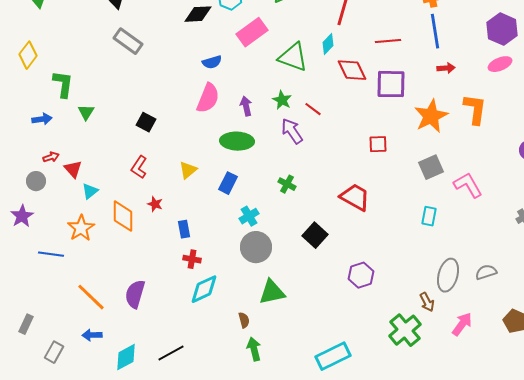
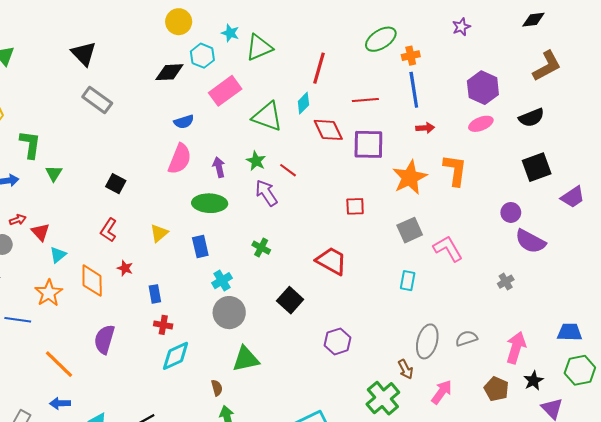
blue rectangle: (228, 183) -> (200, 247), turned -40
purple semicircle: (135, 294) -> (104, 339), moved

